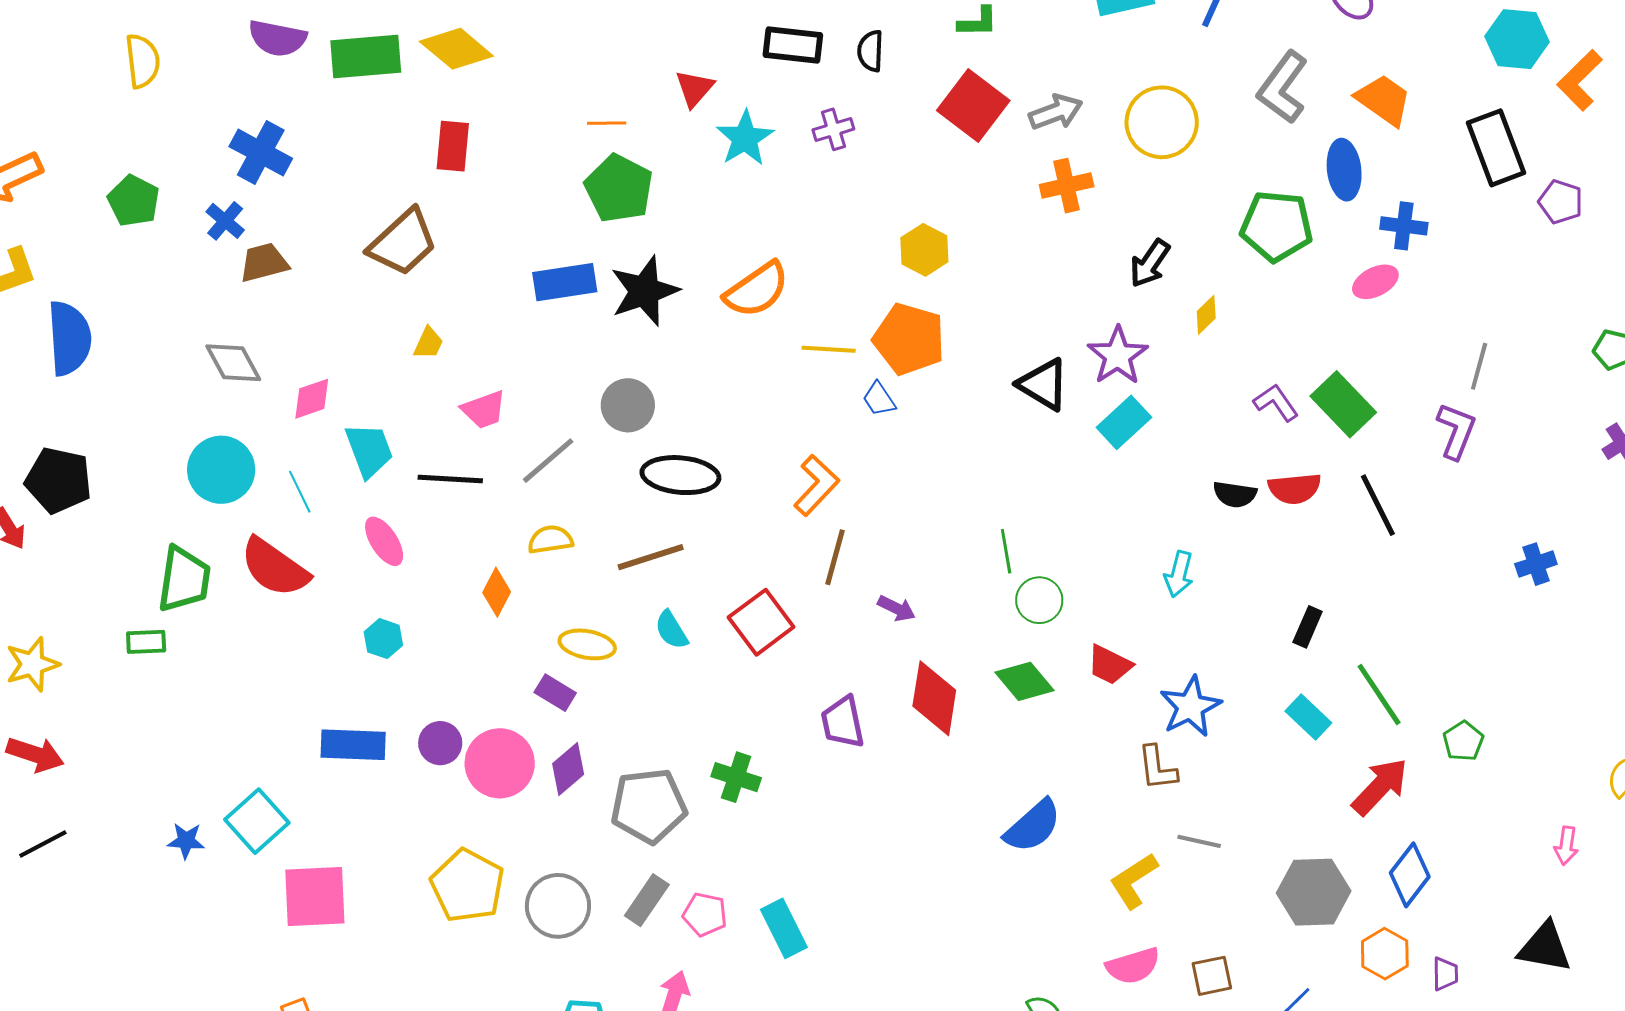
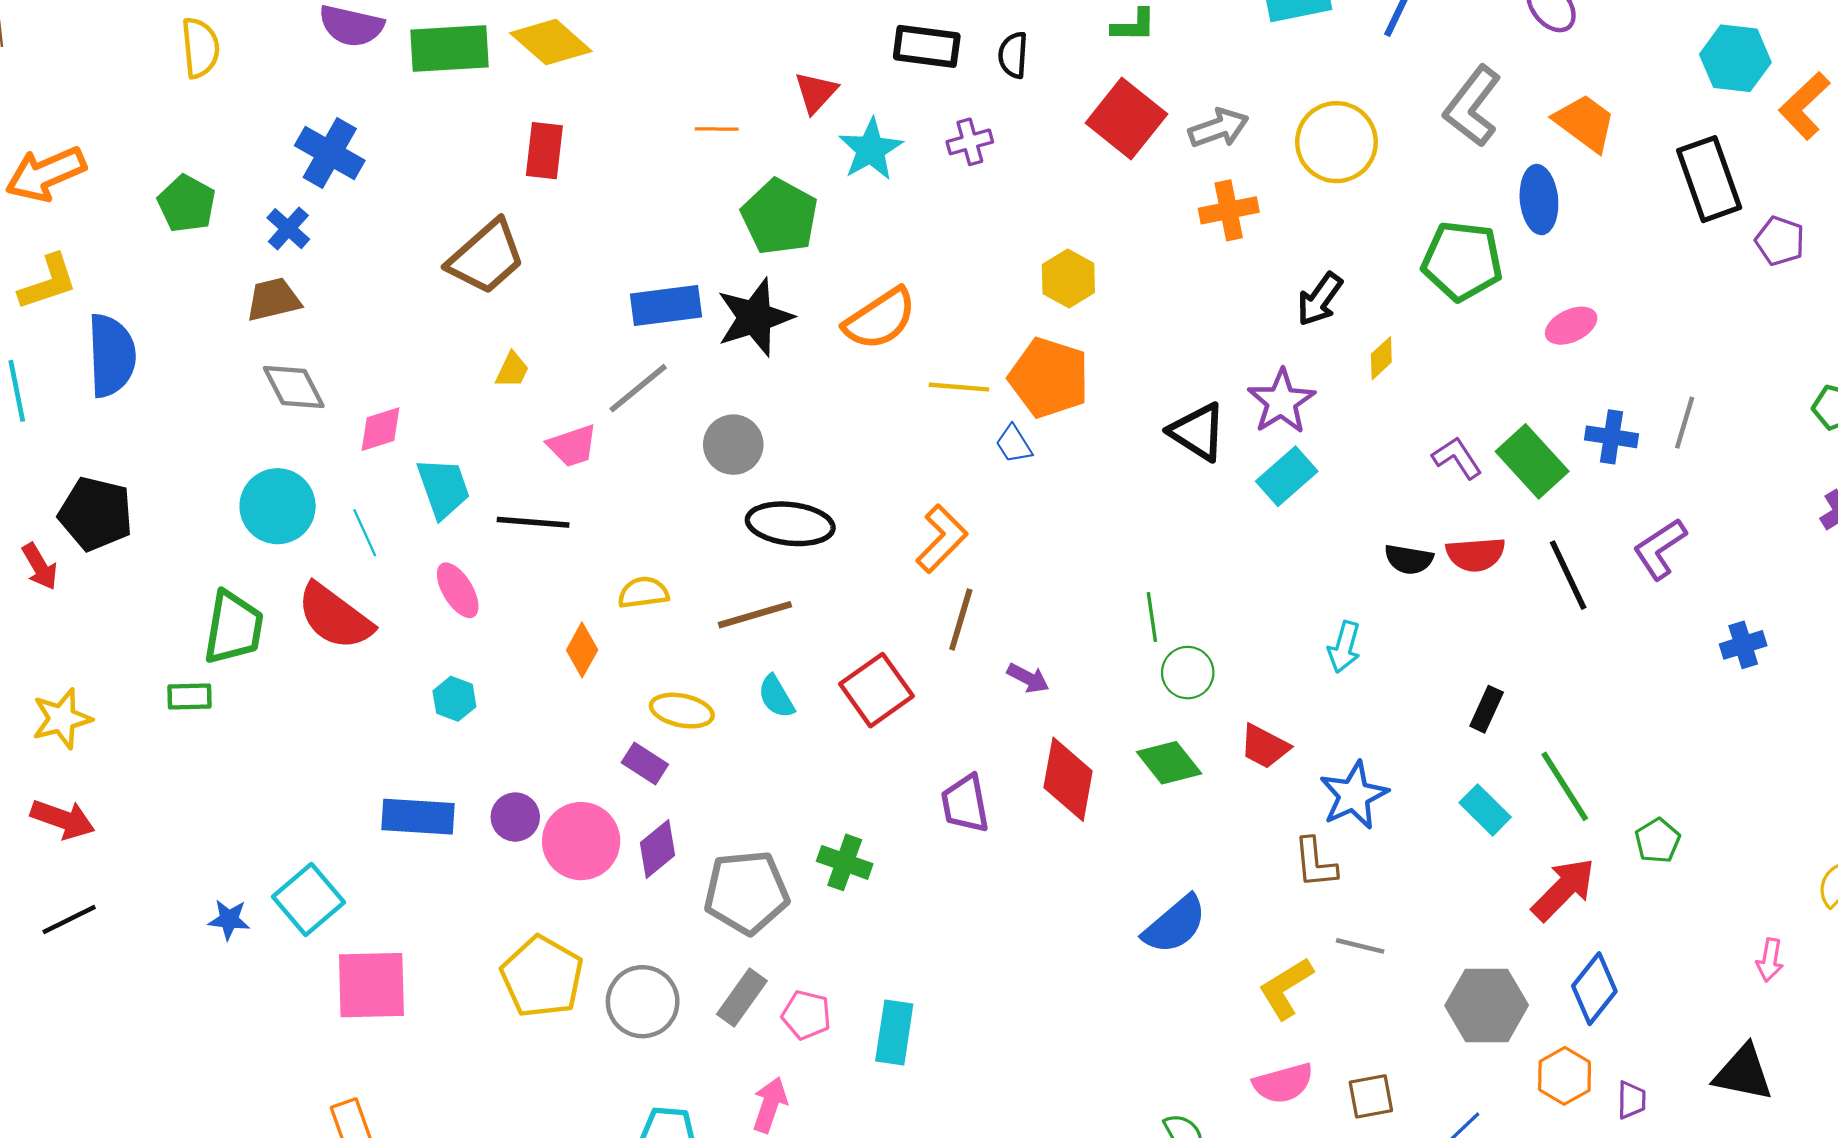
green pentagon: (619, 188) -> (780, 217), moved
blue cross: (1404, 226) -> (1612, 437), moved
brown trapezoid: (264, 263) -> (273, 300), moved
purple L-shape: (1456, 431) -> (1660, 549), moved, turned -146
gray line: (548, 461) -> (638, 388), moved
cyan rectangle: (784, 928) -> (894, 1033), turned 34

